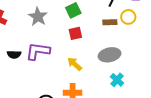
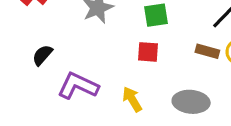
purple L-shape: (38, 51) -> (78, 86), moved
black semicircle: (14, 54) -> (42, 55), turned 112

